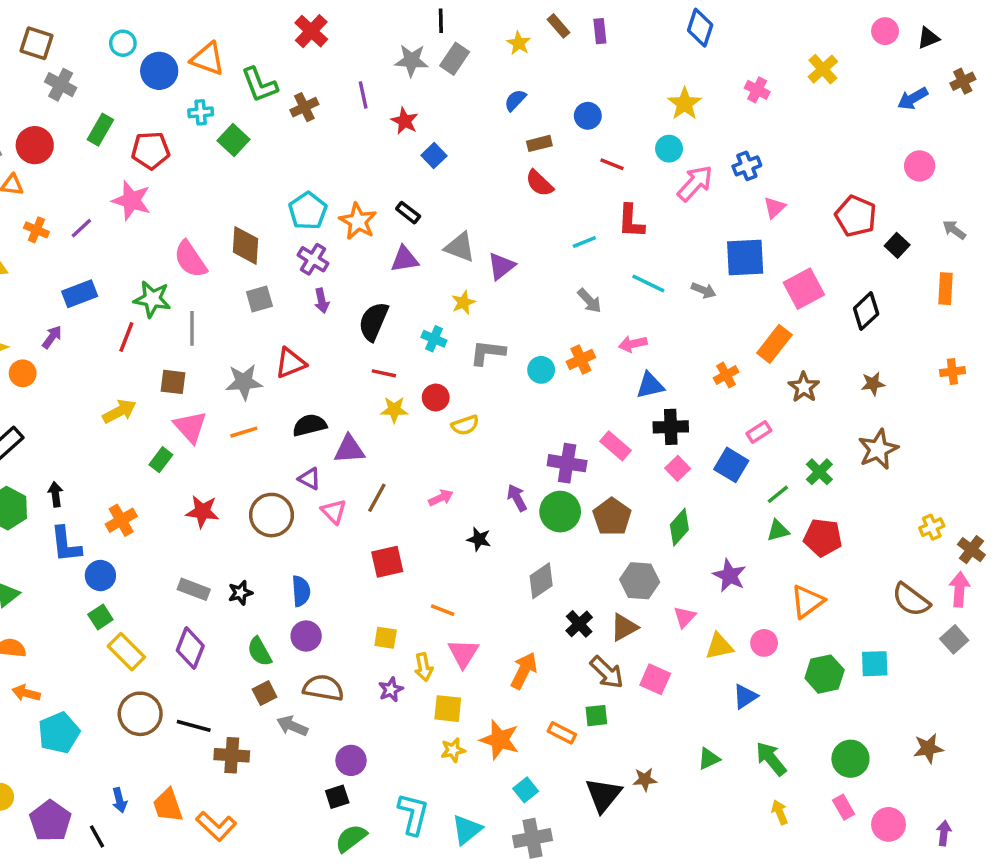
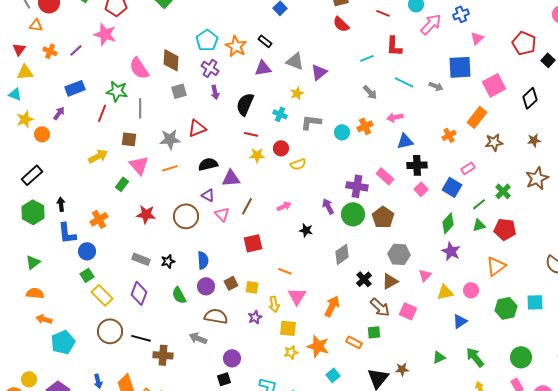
brown star: (804, 387) -> (494, 142), turned 30
green diamond: (679, 527) -> (448, 223), moved
brown square: (265, 693) -> (231, 283), moved

